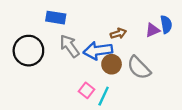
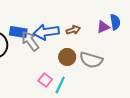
blue rectangle: (56, 18) -> (18, 32), moved
blue arrow: (98, 51) -> (46, 32), moved
gray semicircle: (139, 68) -> (91, 60), turned -30

